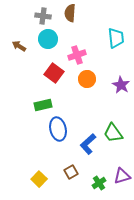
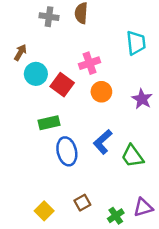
cyan circle: (48, 39) -> (36, 74), moved
brown arrow: (19, 46) -> (20, 52), turned 88
blue L-shape: (88, 144) -> (103, 142), moved

